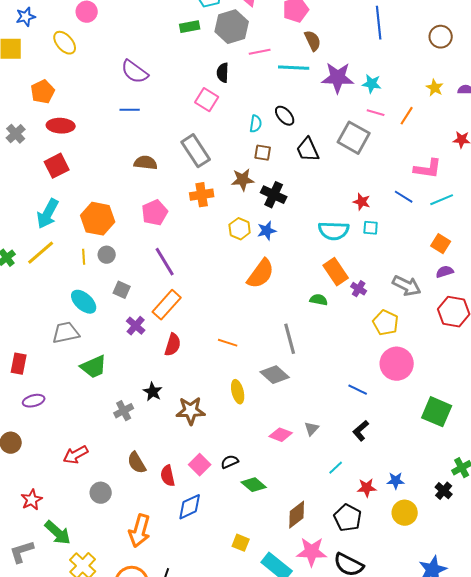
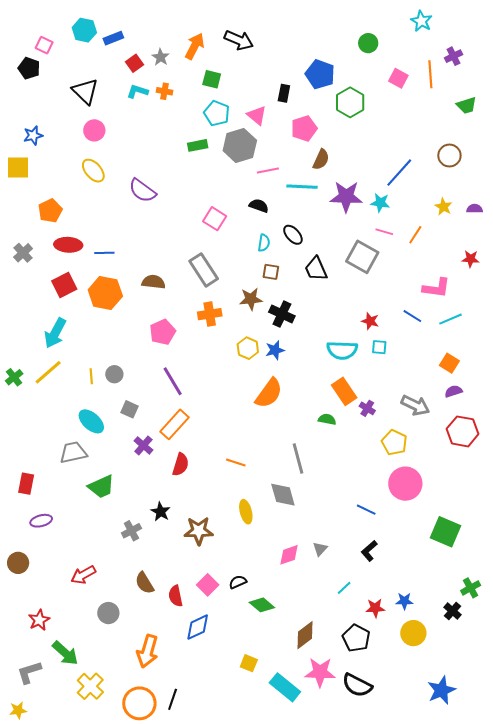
blue line: (379, 23) -> (399, 173), moved, turned 48
brown semicircle: (313, 41) -> (321, 160), turned 50
yellow ellipse: (65, 43) -> (93, 171), moved
black semicircle: (223, 73) -> (259, 206), moved, turned 108
blue line: (130, 110) -> (104, 253), moved
orange hexagon: (98, 219) -> (105, 293), moved
gray diamond: (275, 375) -> (283, 495), turned 32
pink diamond: (281, 435) -> (289, 555), turned -40

